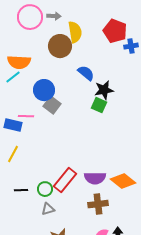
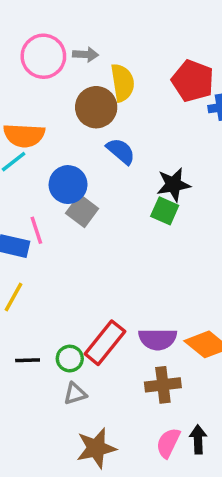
blue semicircle: (86, 73) -> (121, 151), moved
pink line: (26, 116) -> (36, 230), turned 70

